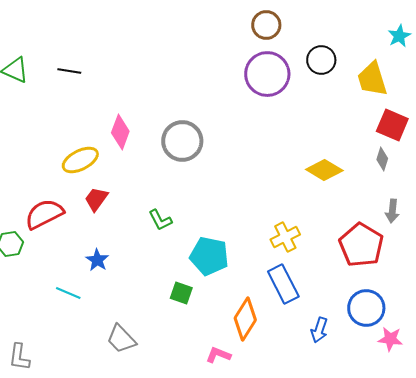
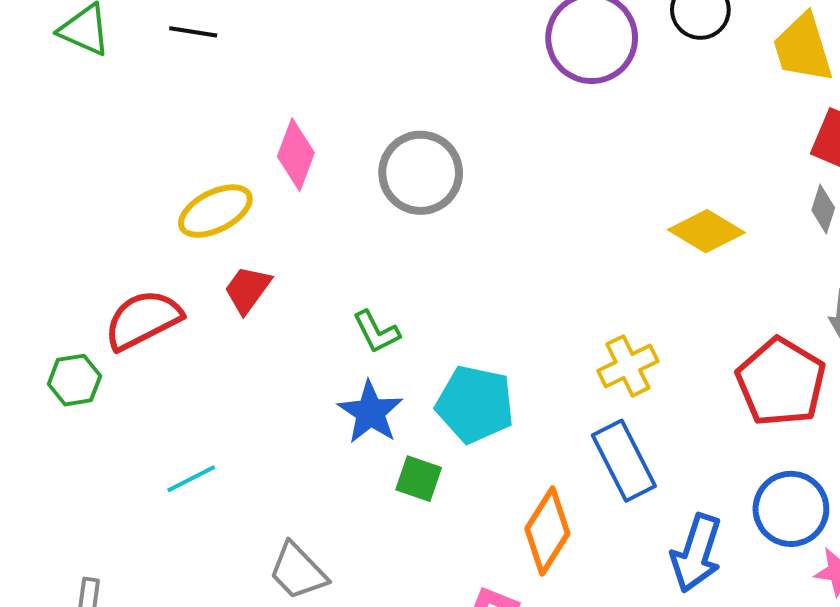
blue star: (97, 260) -> (370, 412), moved, size x1.4
cyan line: (68, 293) -> (191, 479), turned -50
blue arrow: (319, 330) -> (696, 553), size x1.5

